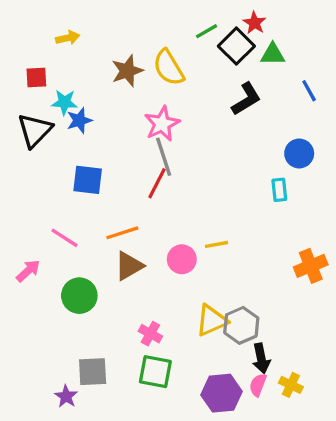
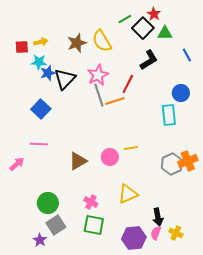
yellow arrow: (68, 38) -> (41, 42), moved
black triangle: (35, 130) -> (65, 79), moved
blue square: (88, 180) -> (41, 109), moved, turned 36
red line: (157, 183) -> (128, 84), moved
cyan rectangle: (279, 190) -> (169, 115), size x1.5
orange line: (122, 233) -> (115, 101), moved
pink line: (64, 238) -> (39, 144), turned -30
green circle: (79, 296) -> (48, 203), moved
gray hexagon: (241, 325) -> (172, 164), moved
gray square: (93, 372) -> (56, 225), turned -30

